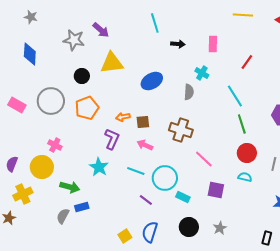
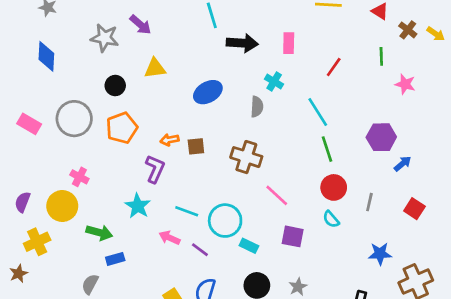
black arrow: (178, 44) -> (242, 43), size x1.6
yellow triangle: (112, 63) -> (155, 68), size x0.7
pink arrow: (145, 145) -> (169, 238), moved
cyan semicircle: (245, 177) -> (331, 219), turned -144
gray semicircle: (63, 216) -> (90, 284), moved

